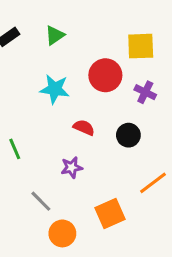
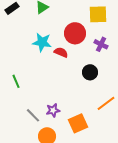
red semicircle: (84, 127) -> (61, 52), moved
purple star: (72, 167) -> (53, 110), moved

